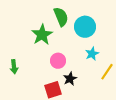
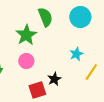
cyan circle: (85, 27) -> (80, 17), moved
pink circle: (58, 61) -> (26, 61), moved

